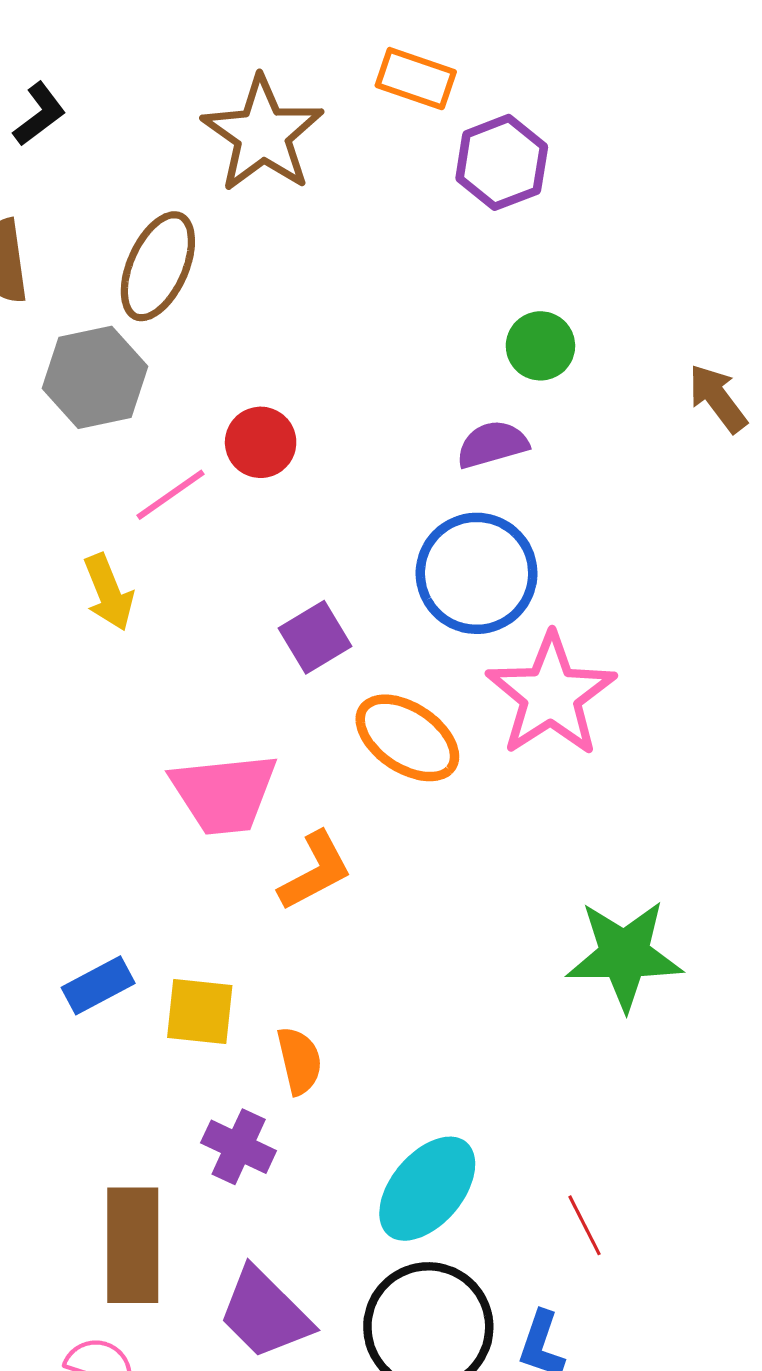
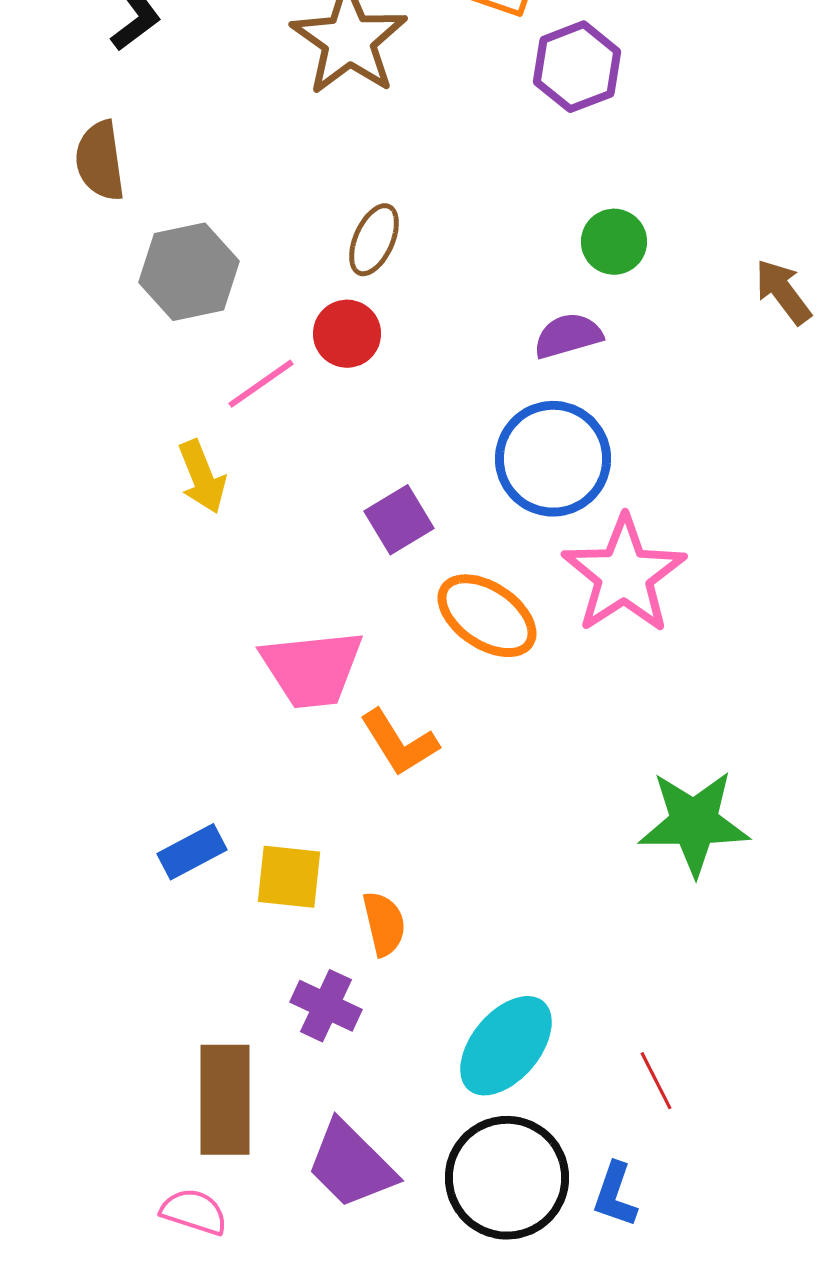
brown ellipse: (158, 266) -> (374, 240), moved, size x0.7
orange L-shape: (315, 871) -> (399, 743), turned 86

